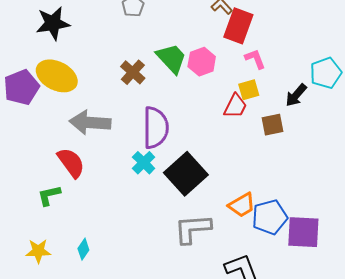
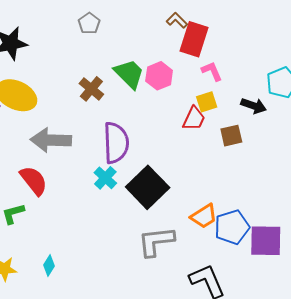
black arrow: (296, 95) -> (254, 106), turned -110

